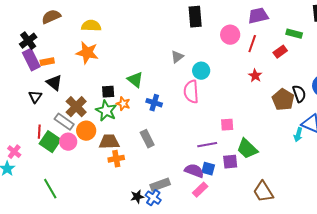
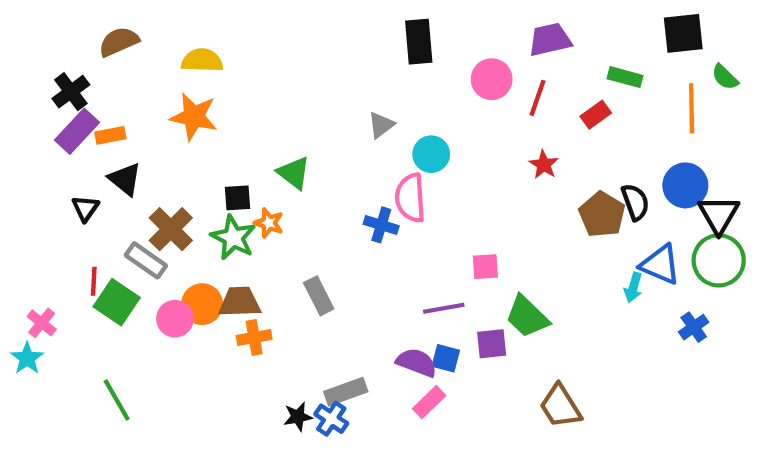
purple rectangle: (31, 60) -> (77, 131), turned 70
blue cross: (154, 103) -> (381, 225), moved
orange circle: (86, 131) -> (202, 304), moved
pink circle: (68, 142) -> (175, 319), moved

